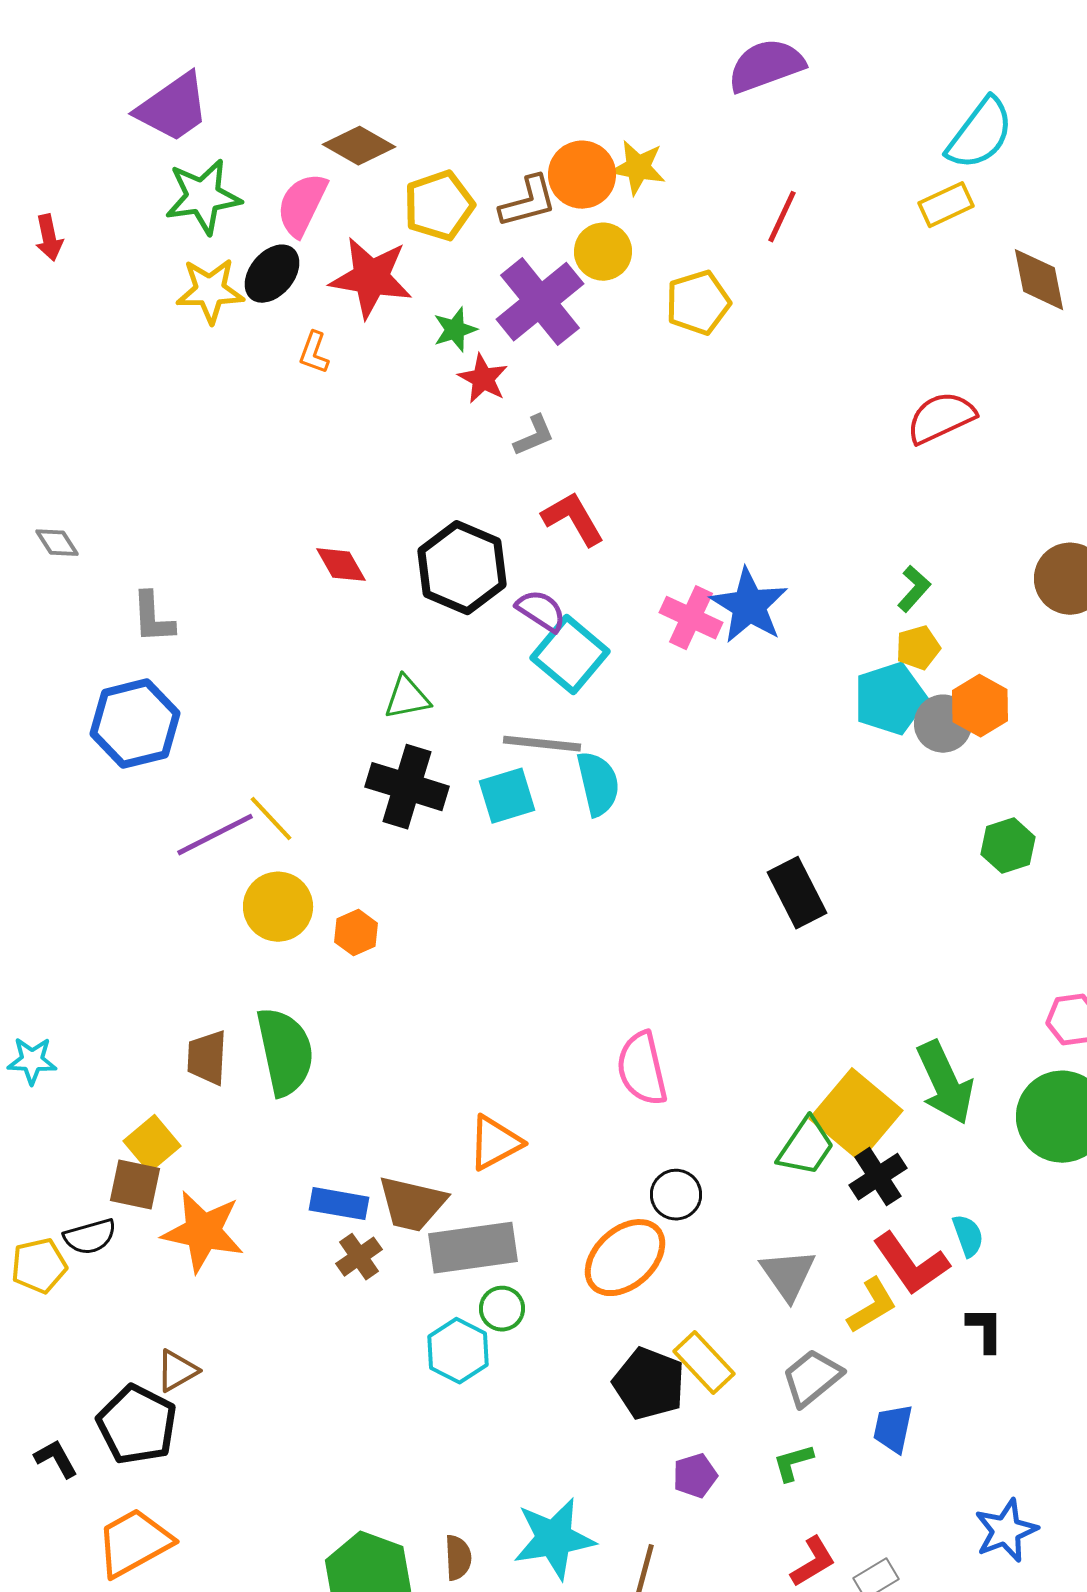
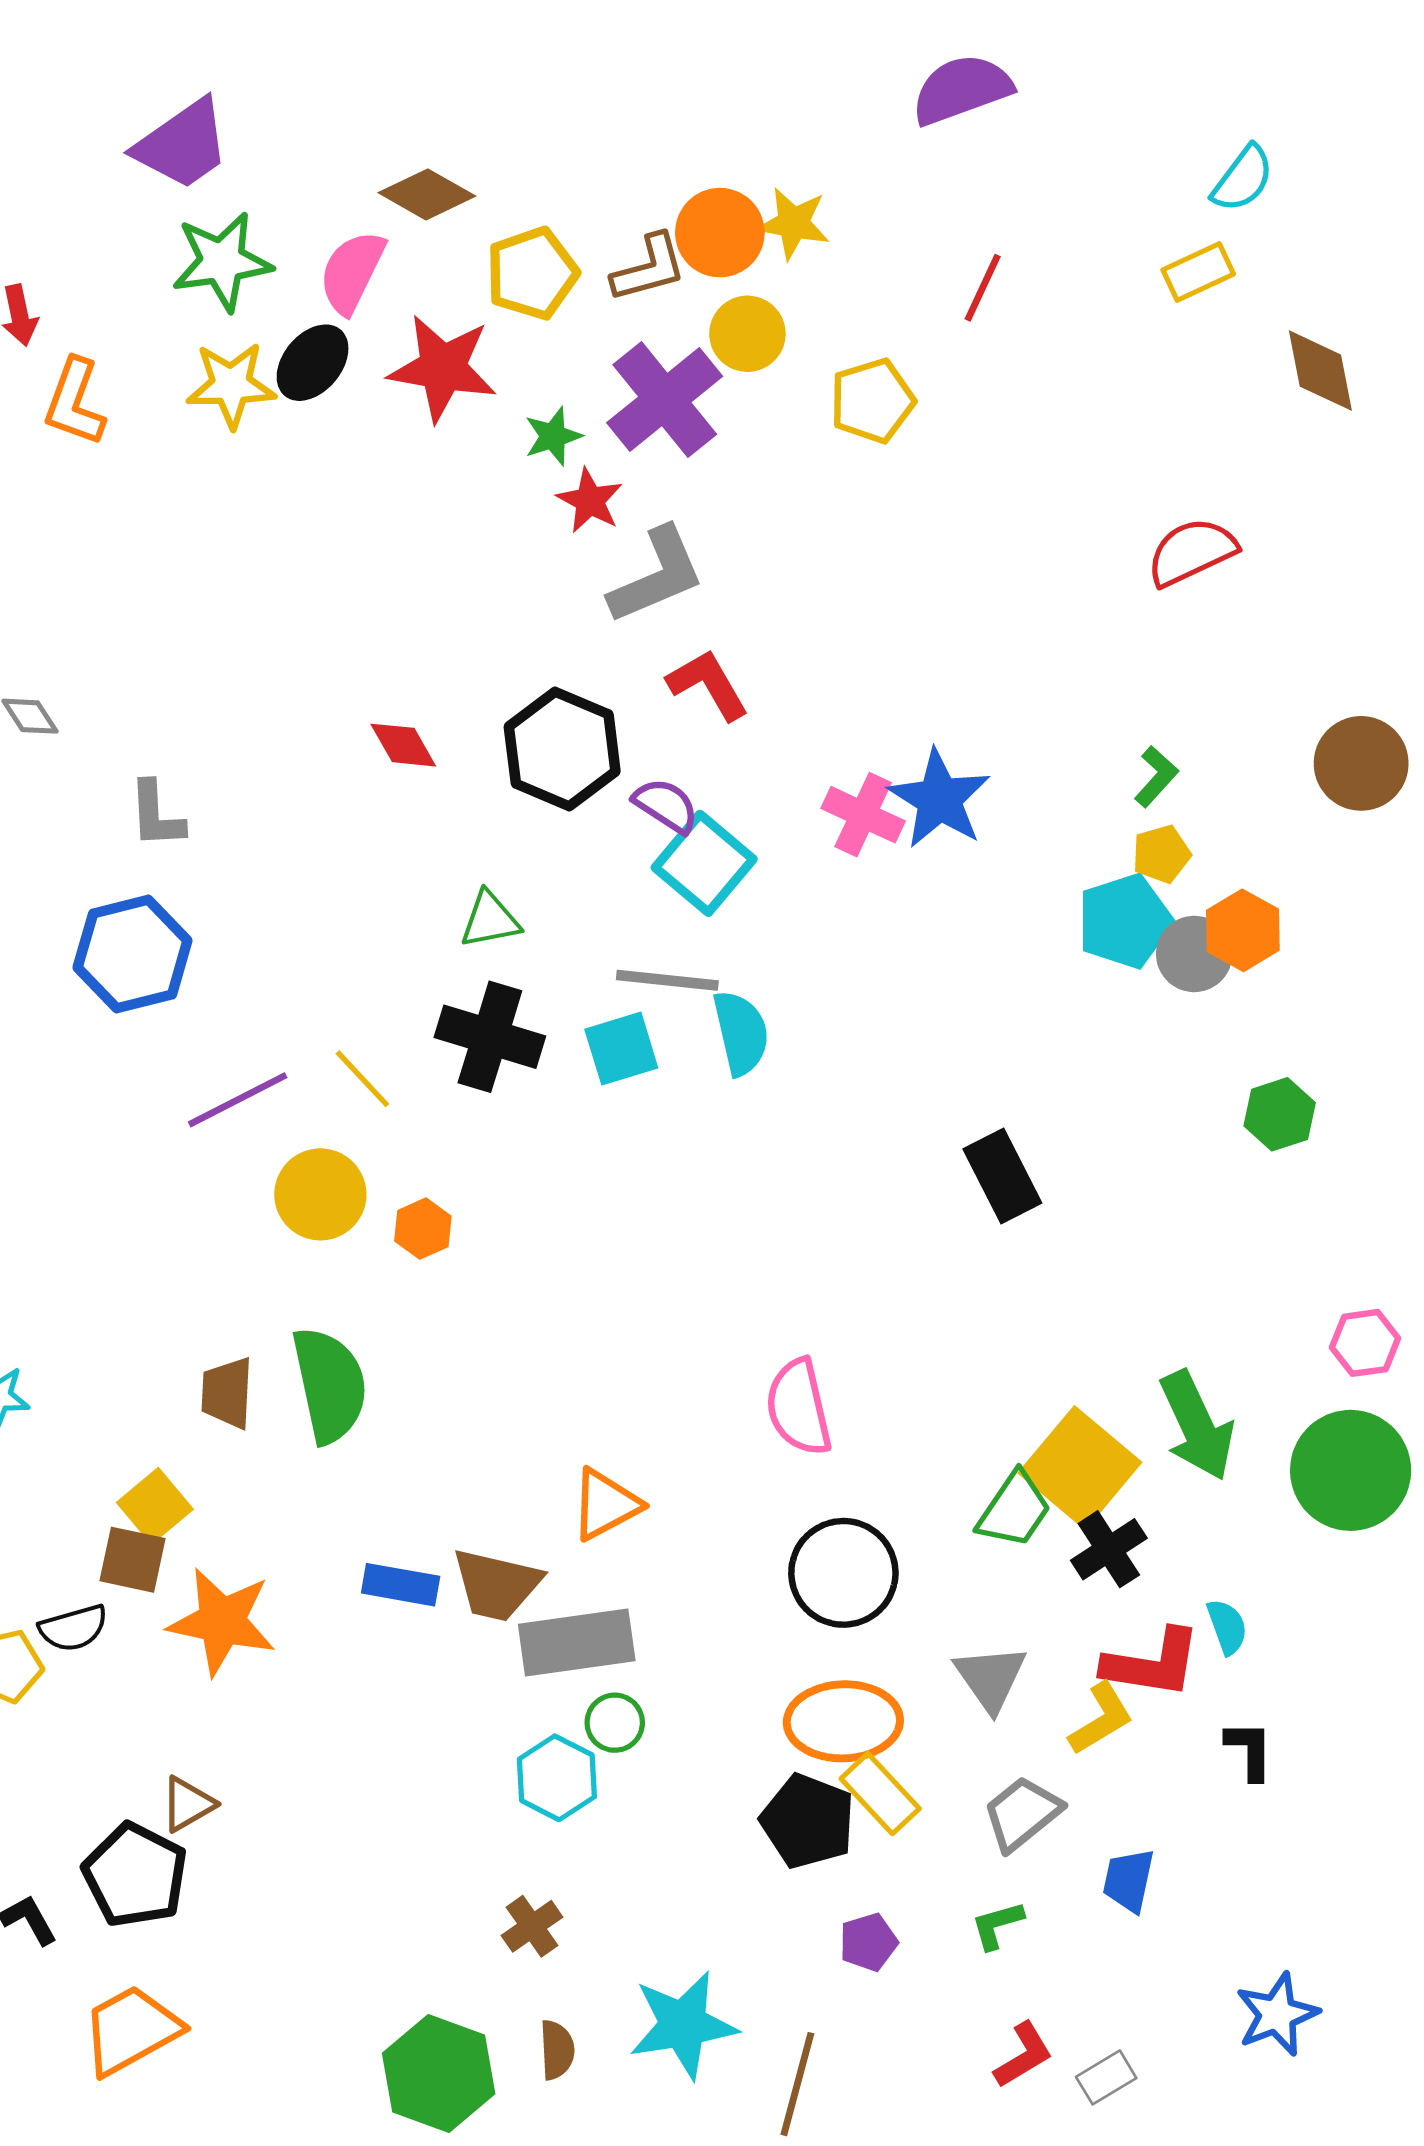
cyan semicircle: (980, 134) -> (1243, 179), size x0.7
orange L-shape: (314, 353) -> (75, 402), moved, size x1.6
gray L-shape: (534, 436) -> (657, 576), size x1.8
yellow line: (271, 819) -> (362, 1079), moved
black circle: (676, 1195) -> (843, 1573), size x1.6
brown cross: (359, 1257) -> (532, 1926), moved
orange ellipse: (625, 1258) -> (843, 1721), moved, turned 40
red L-shape: (911, 1264) -> (1152, 1664), turned -46

